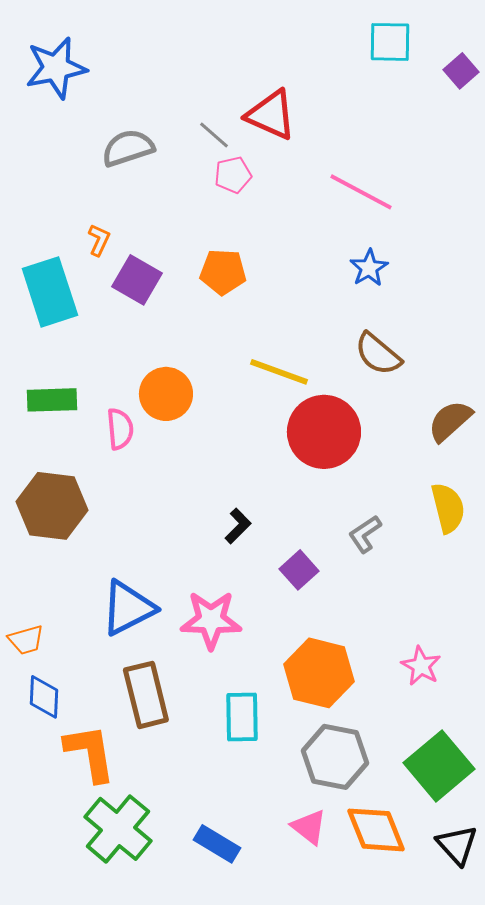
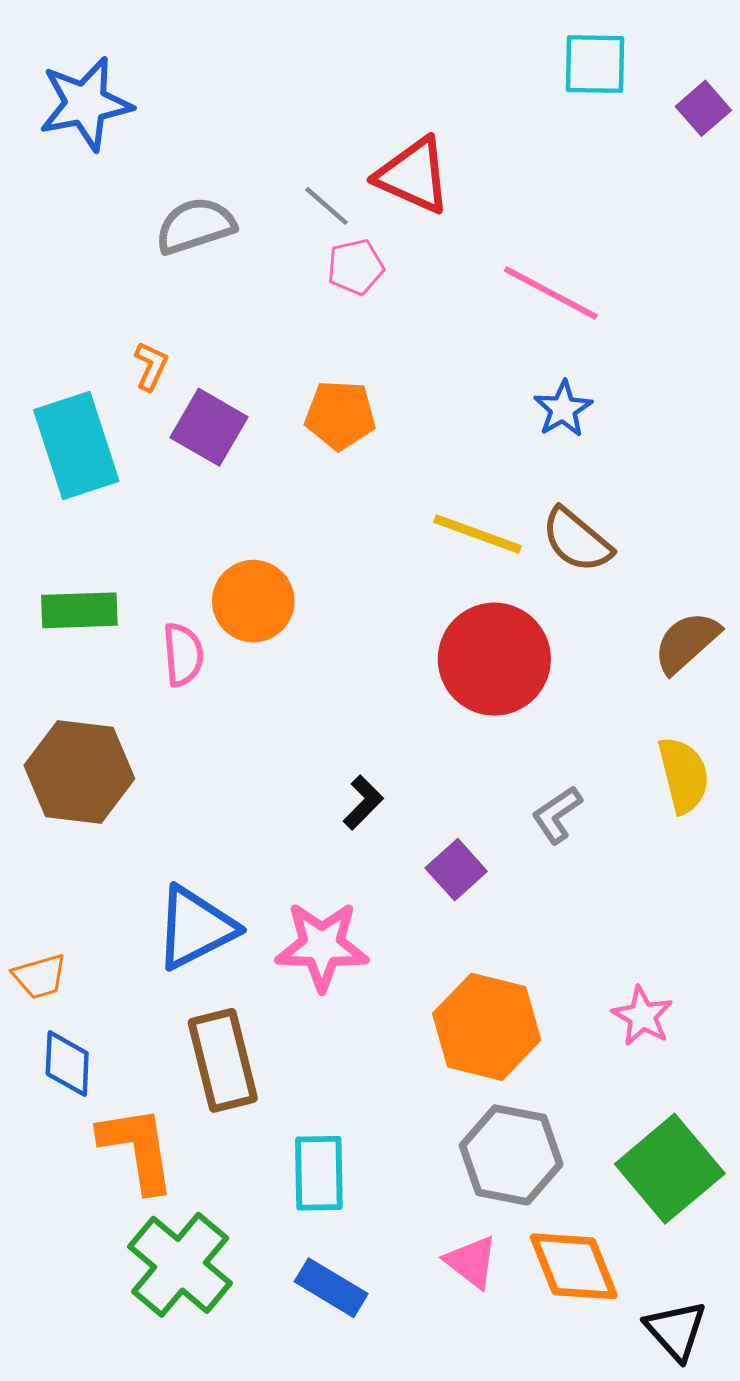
yellow line: (279, 372) -> (478, 534), moved
cyan rectangle: (242, 717) -> (319, 1173), moved
black triangle: (457, 845) -> (676, 1330), moved

